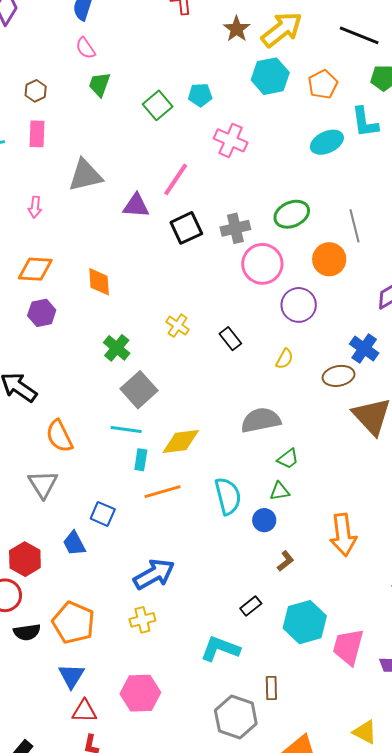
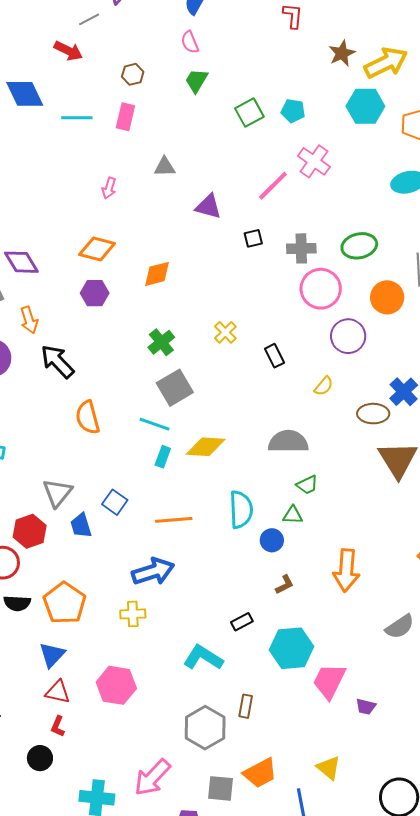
gray triangle: (85, 175) -> (165, 167), size x0.6
pink line: (176, 179) -> (273, 186), moved
black square: (186, 228) -> (253, 238), size x0.6
orange diamond: (99, 282) -> (157, 274), turned 68
gray triangle: (43, 484) -> (57, 493), moved
orange line: (163, 492) -> (174, 520), moved

